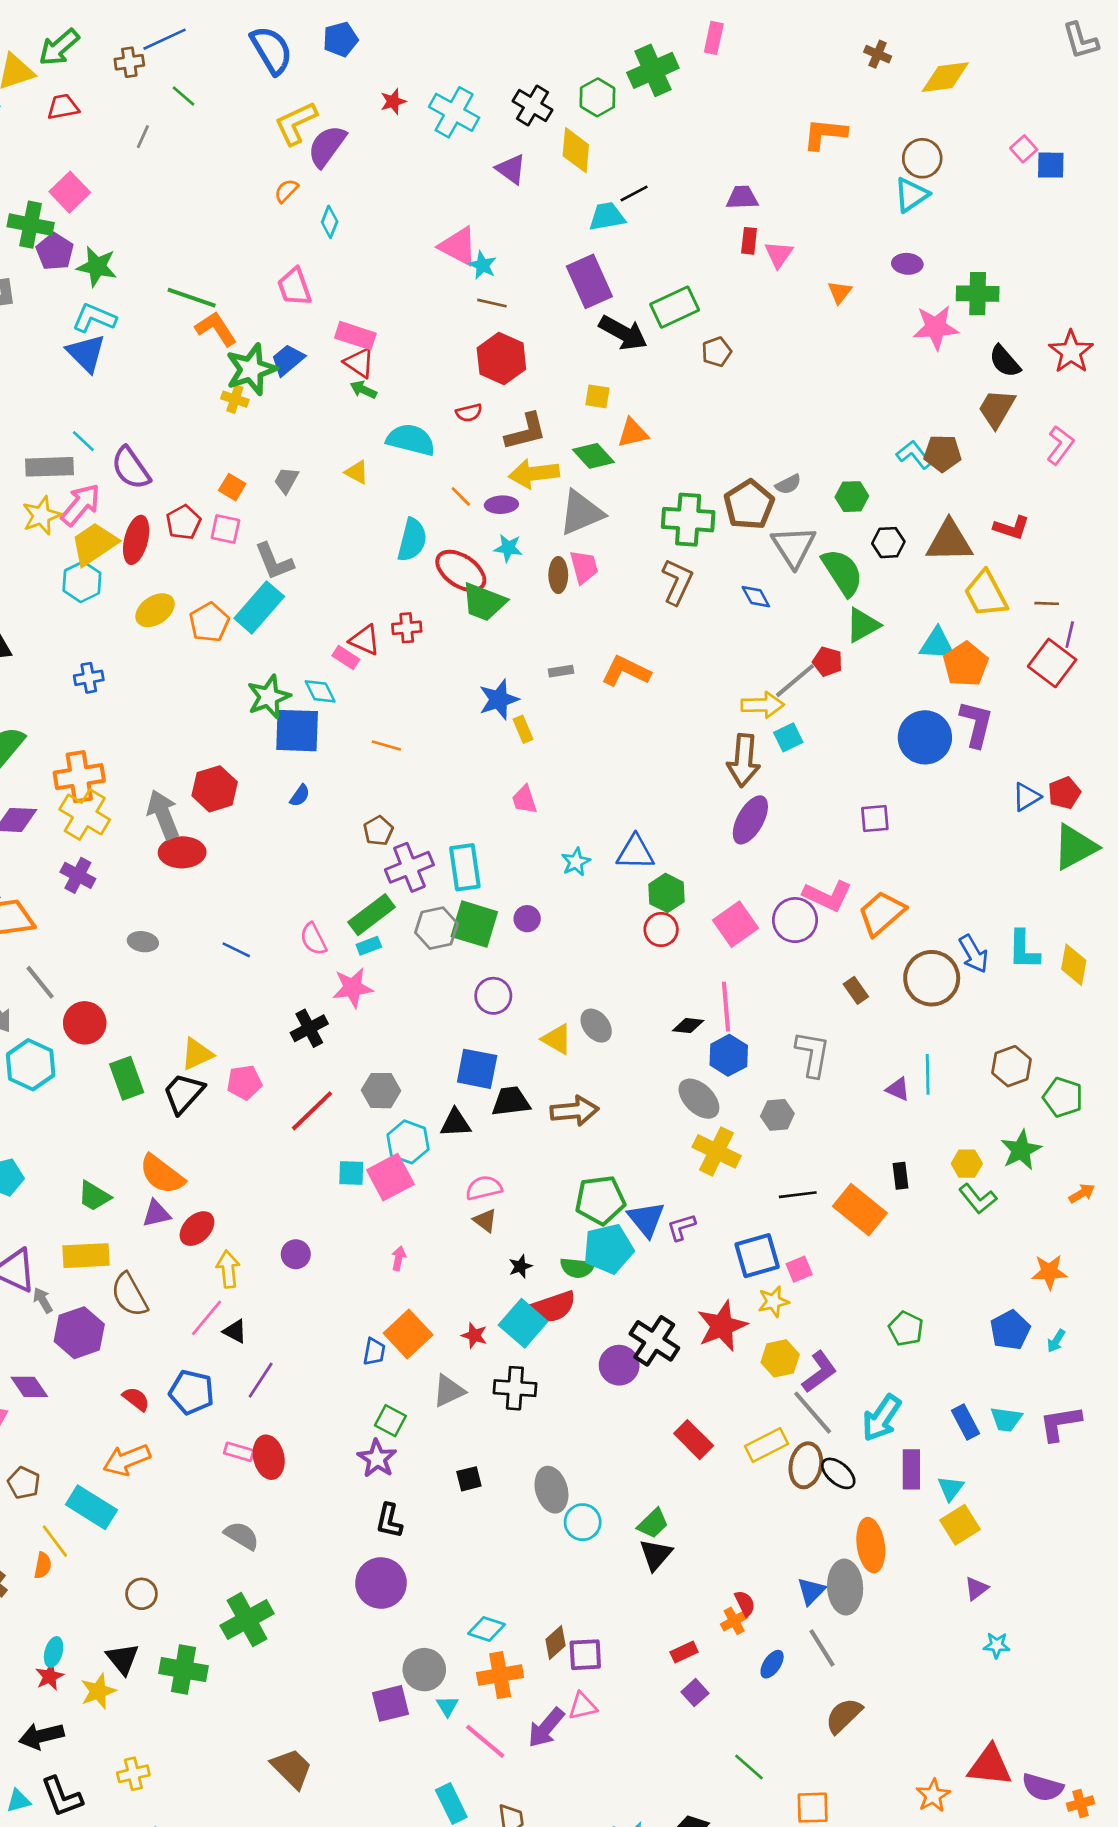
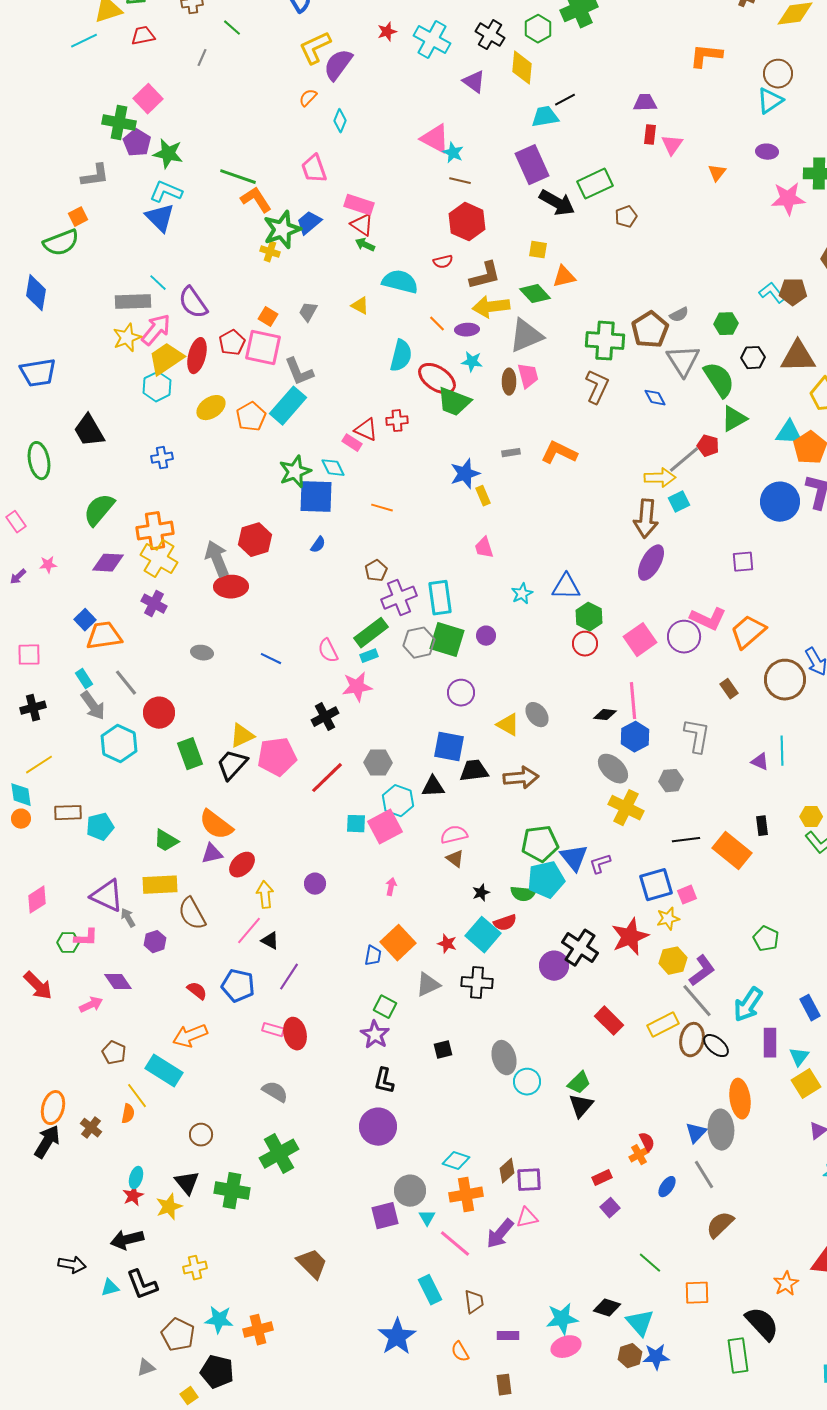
pink square: (225, 529) -> (263, 348), size x1.6
pink pentagon: (244, 1082) -> (277, 757), size x1.5
red semicircle: (553, 1307) -> (505, 923), size x0.7
purple hexagon: (79, 1333) -> (155, 942), size x0.6

